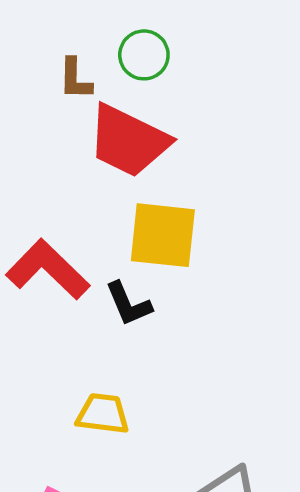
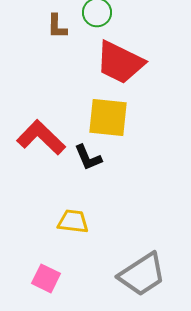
red trapezoid: (128, 141) -> (120, 62), moved

